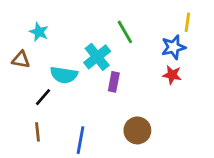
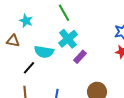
green line: (125, 32) -> (64, 13), moved
purple rectangle: (114, 82) -> (80, 57), turned 32

